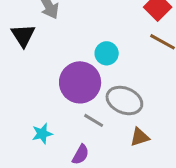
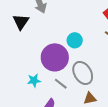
gray ellipse: (124, 100) -> (83, 73), turned 30
cyan star: (42, 134) -> (34, 81), moved

